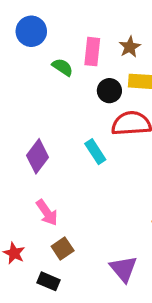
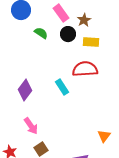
pink rectangle: (92, 52) -> (61, 13), moved, turned -42
black circle: (109, 91) -> (68, 34), moved

